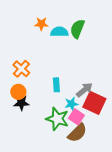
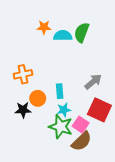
orange cross: (21, 69) -> (23, 74), turned 36
gray arrow: (84, 90) -> (93, 82), moved
orange circle: (18, 92) -> (38, 98), moved
cyan star: (71, 104) -> (64, 110), moved

